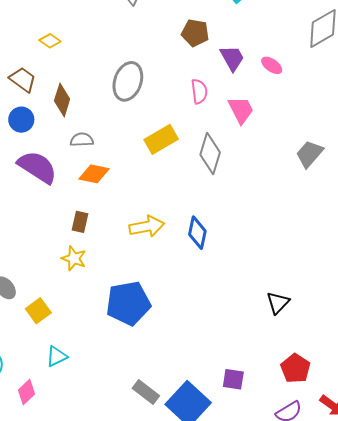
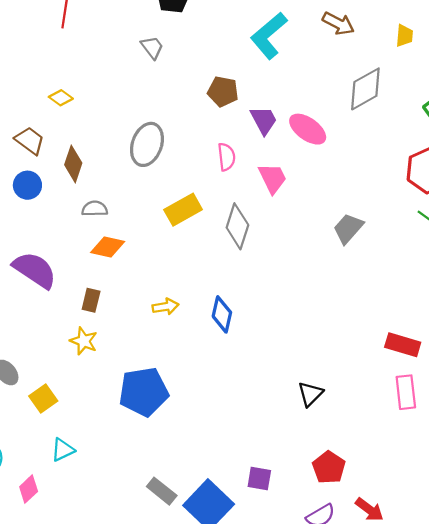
pink ellipse: (272, 65) -> (308, 129), size x1.6
purple semicircle: (37, 167) -> (35, 270), moved
yellow arrow: (147, 226) -> (166, 307), size x0.7

